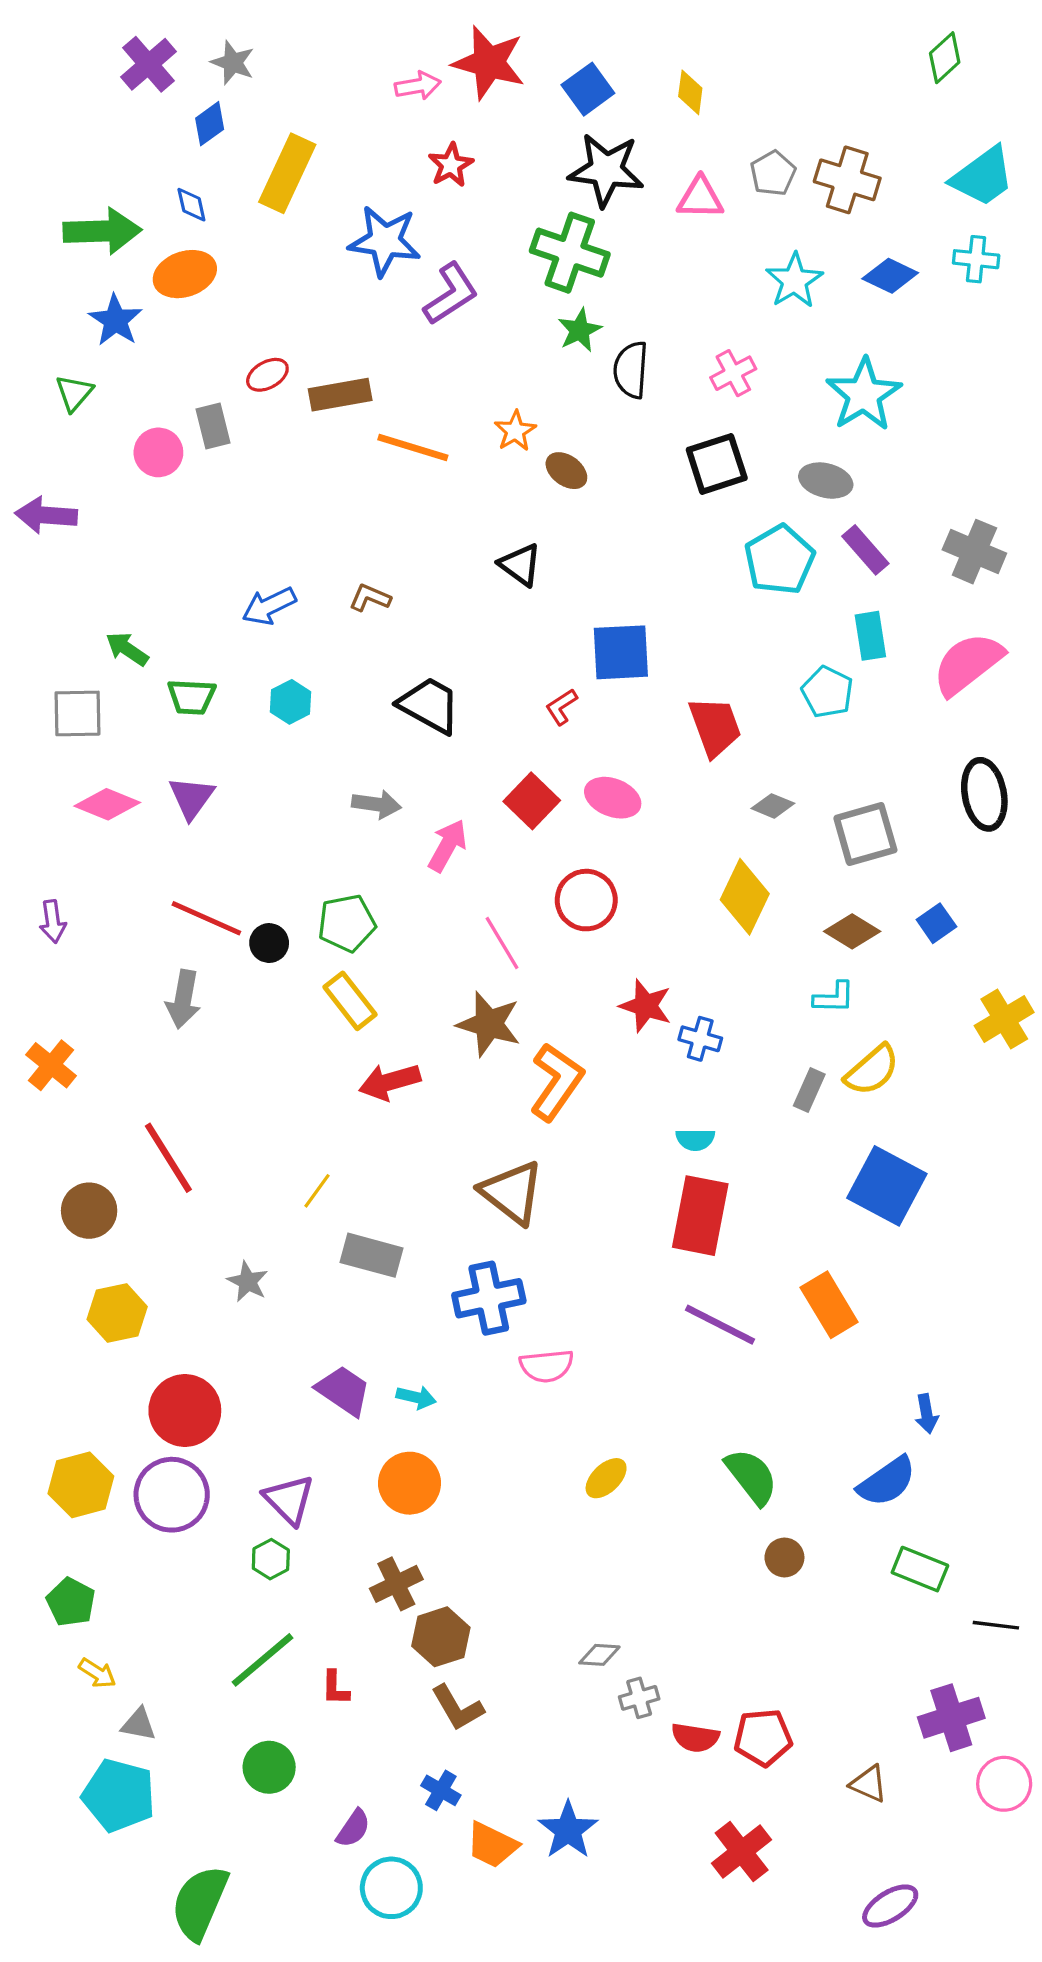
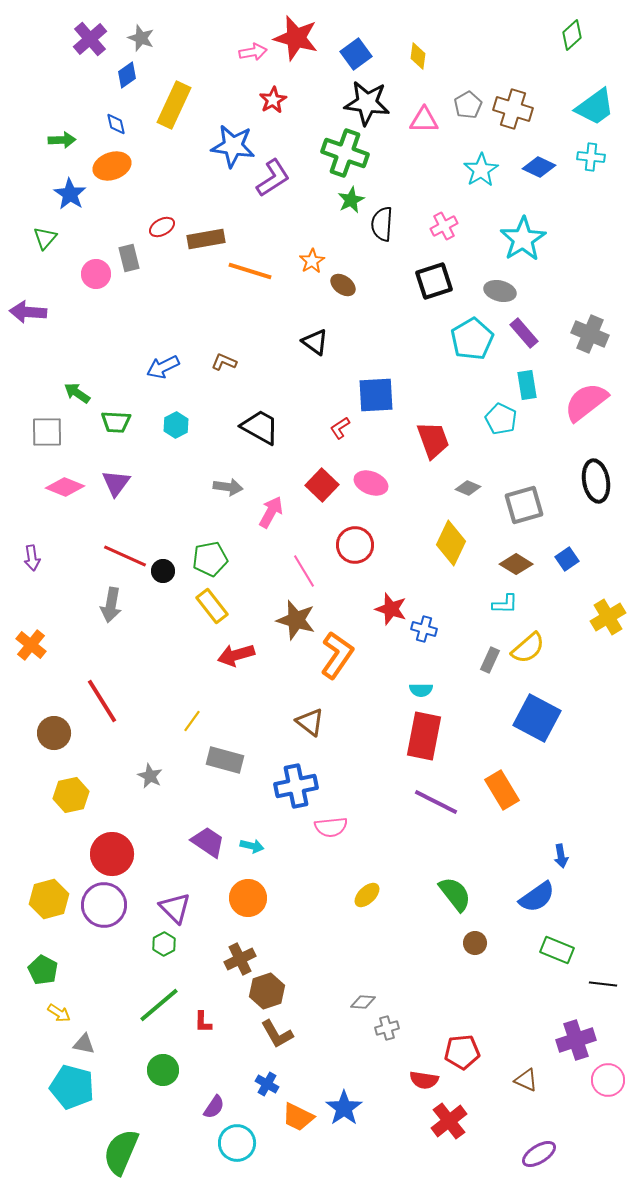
green arrow: (102, 231) -> (62, 140), size x0.6
brown triangle: (512, 1192) -> (310, 722), size x0.7
red semicircle: (695, 1738) -> (424, 1080), moved

